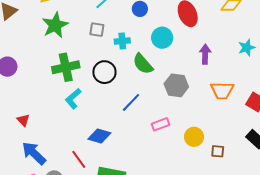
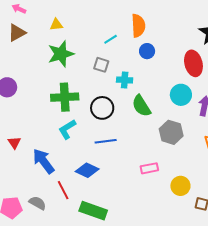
cyan circle: (162, 38) -> (181, 95), moved
blue line: (131, 102) -> (106, 141), moved, turned 30
blue arrow: (34, 153) -> (44, 161), moved

